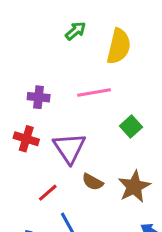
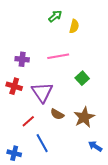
green arrow: (76, 31) -> (55, 16), moved
yellow semicircle: (119, 46) -> (74, 26), size x0.6

